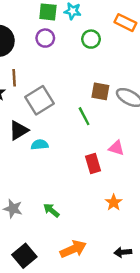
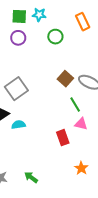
orange rectangle: (125, 23) -> (83, 22), turned 42
brown square: (100, 91) -> (65, 79), turned 35
green line: (84, 116) -> (75, 104), moved

